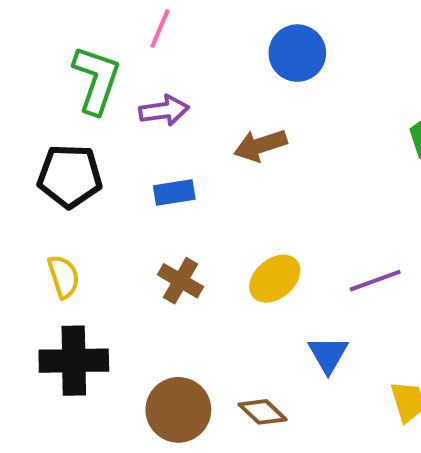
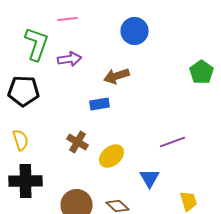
pink line: (160, 28) -> (68, 19), turned 60
blue rectangle: (174, 193) -> (100, 104), moved
yellow ellipse: (275, 279) -> (112, 156), moved

